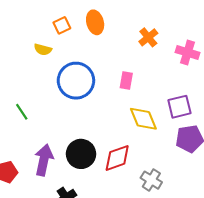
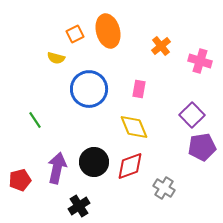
orange ellipse: (95, 22) -> (108, 31), size x1.4
purple square: (179, 107) -> (192, 115), turned -30
yellow diamond: (143, 119) -> (134, 127), moved

